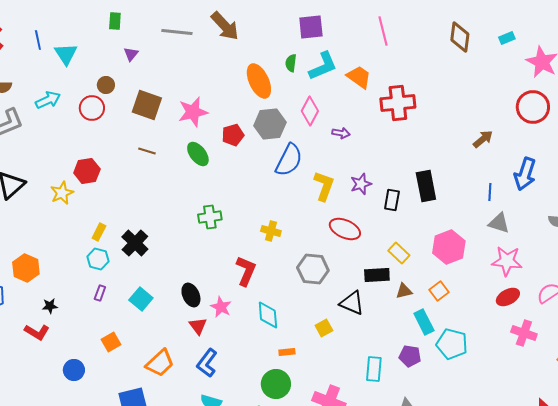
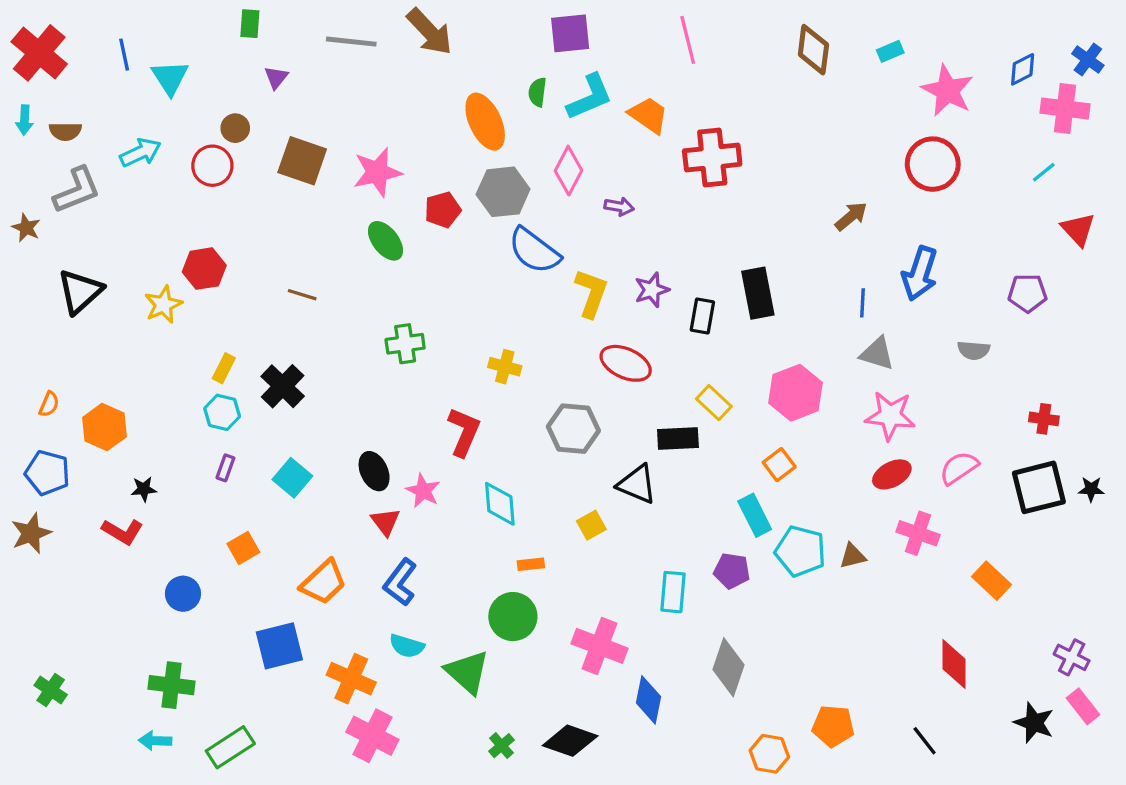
brown line: (147, 151) -> (302, 295), moved
blue semicircle: (289, 160) -> (534, 251), turned 100
brown triangle: (404, 291) -> (853, 556), moved

